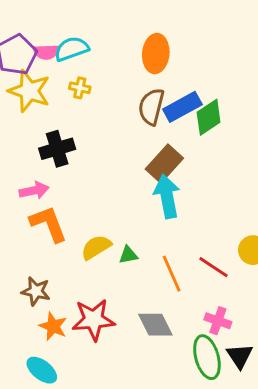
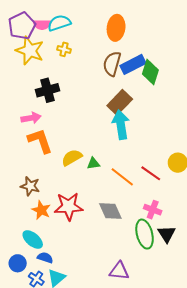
green diamond: (209, 117) -> (150, 72), turned -40
orange line: (172, 274) -> (122, 177), turned -30

